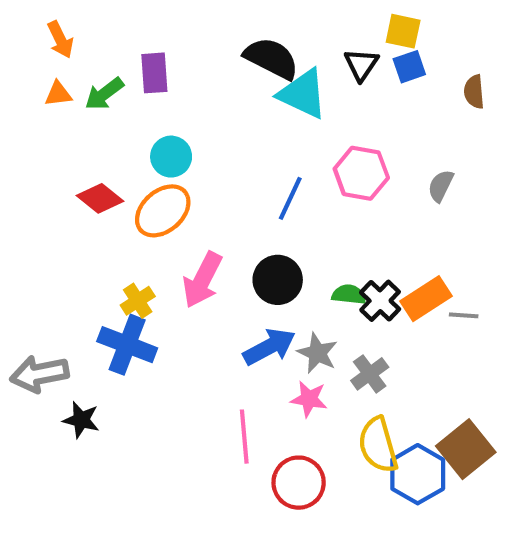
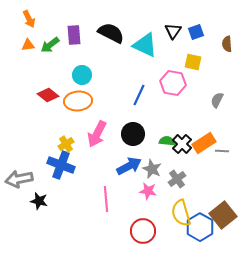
yellow square: (403, 31) -> (193, 62), moved
black semicircle: (271, 58) -> (111, 33), moved
gray semicircle: (441, 186) -> (217, 100), moved
orange ellipse: (163, 211) -> (78, 101), turned 36
pink line: (244, 437) -> (106, 199), moved

